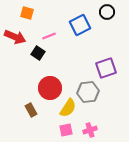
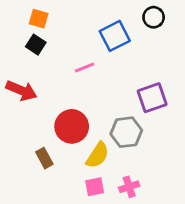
pink line: (49, 36) -> (85, 68), moved
red arrow: (15, 37) -> (21, 91), moved
black square: (38, 53) -> (36, 45), moved

